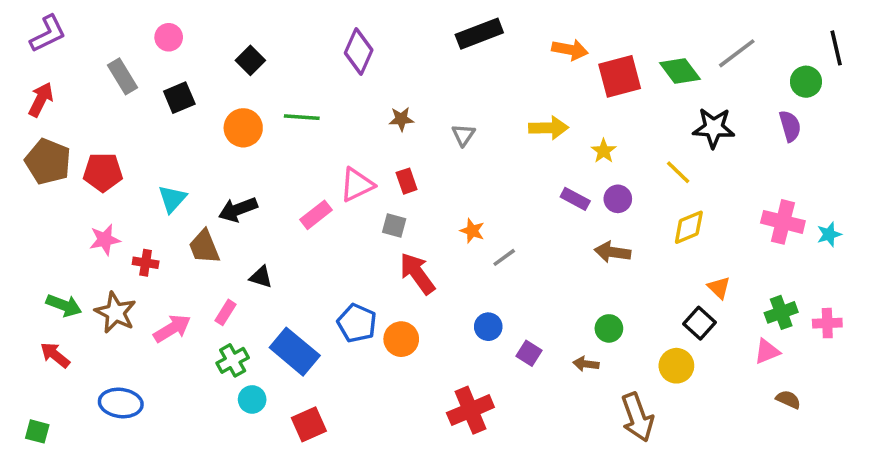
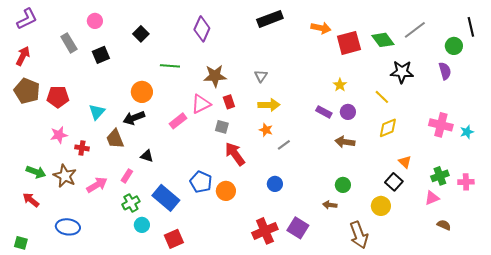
brown star: (401, 119) -> (215, 76), moved, size x1.6
orange circle: (243, 128) -> (142, 92), moved
yellow arrow: (549, 128) -> (269, 105), moved
purple square: (529, 353) -> (298, 228), moved, size x1.5

